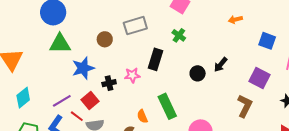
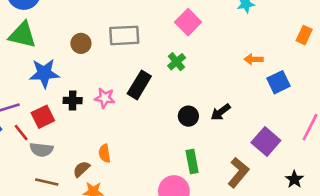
blue square: (267, 41) -> (279, 82), moved, turned 30
green rectangle: (167, 106) -> (192, 161), moved, size x0.7

